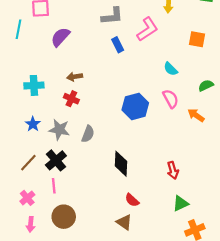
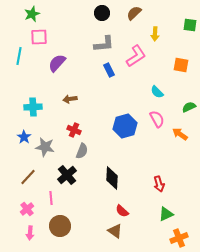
red cross: (71, 99) -> (74, 130), moved
blue star: (33, 124) -> (24, 137), moved
gray star: (59, 130) -> (45, 147), moved
black cross: (56, 160) -> (67, 175), moved

